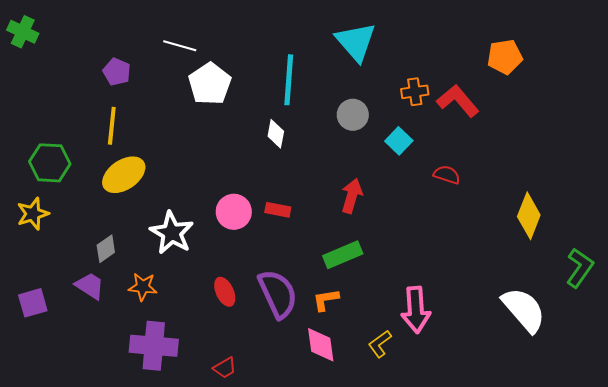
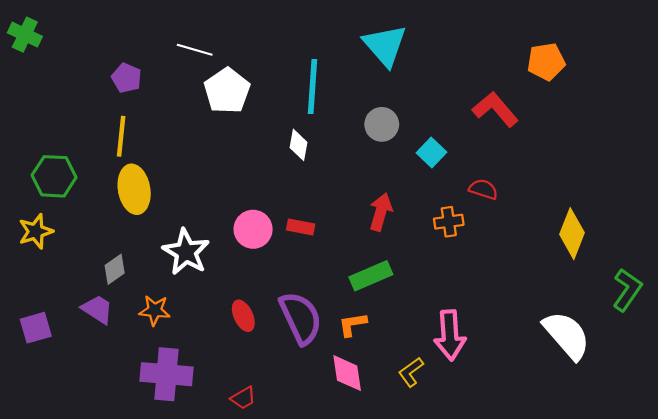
orange cross: (415, 92) -> (449, 222), moved
yellow ellipse: (124, 175) -> (134, 189), turned -66

